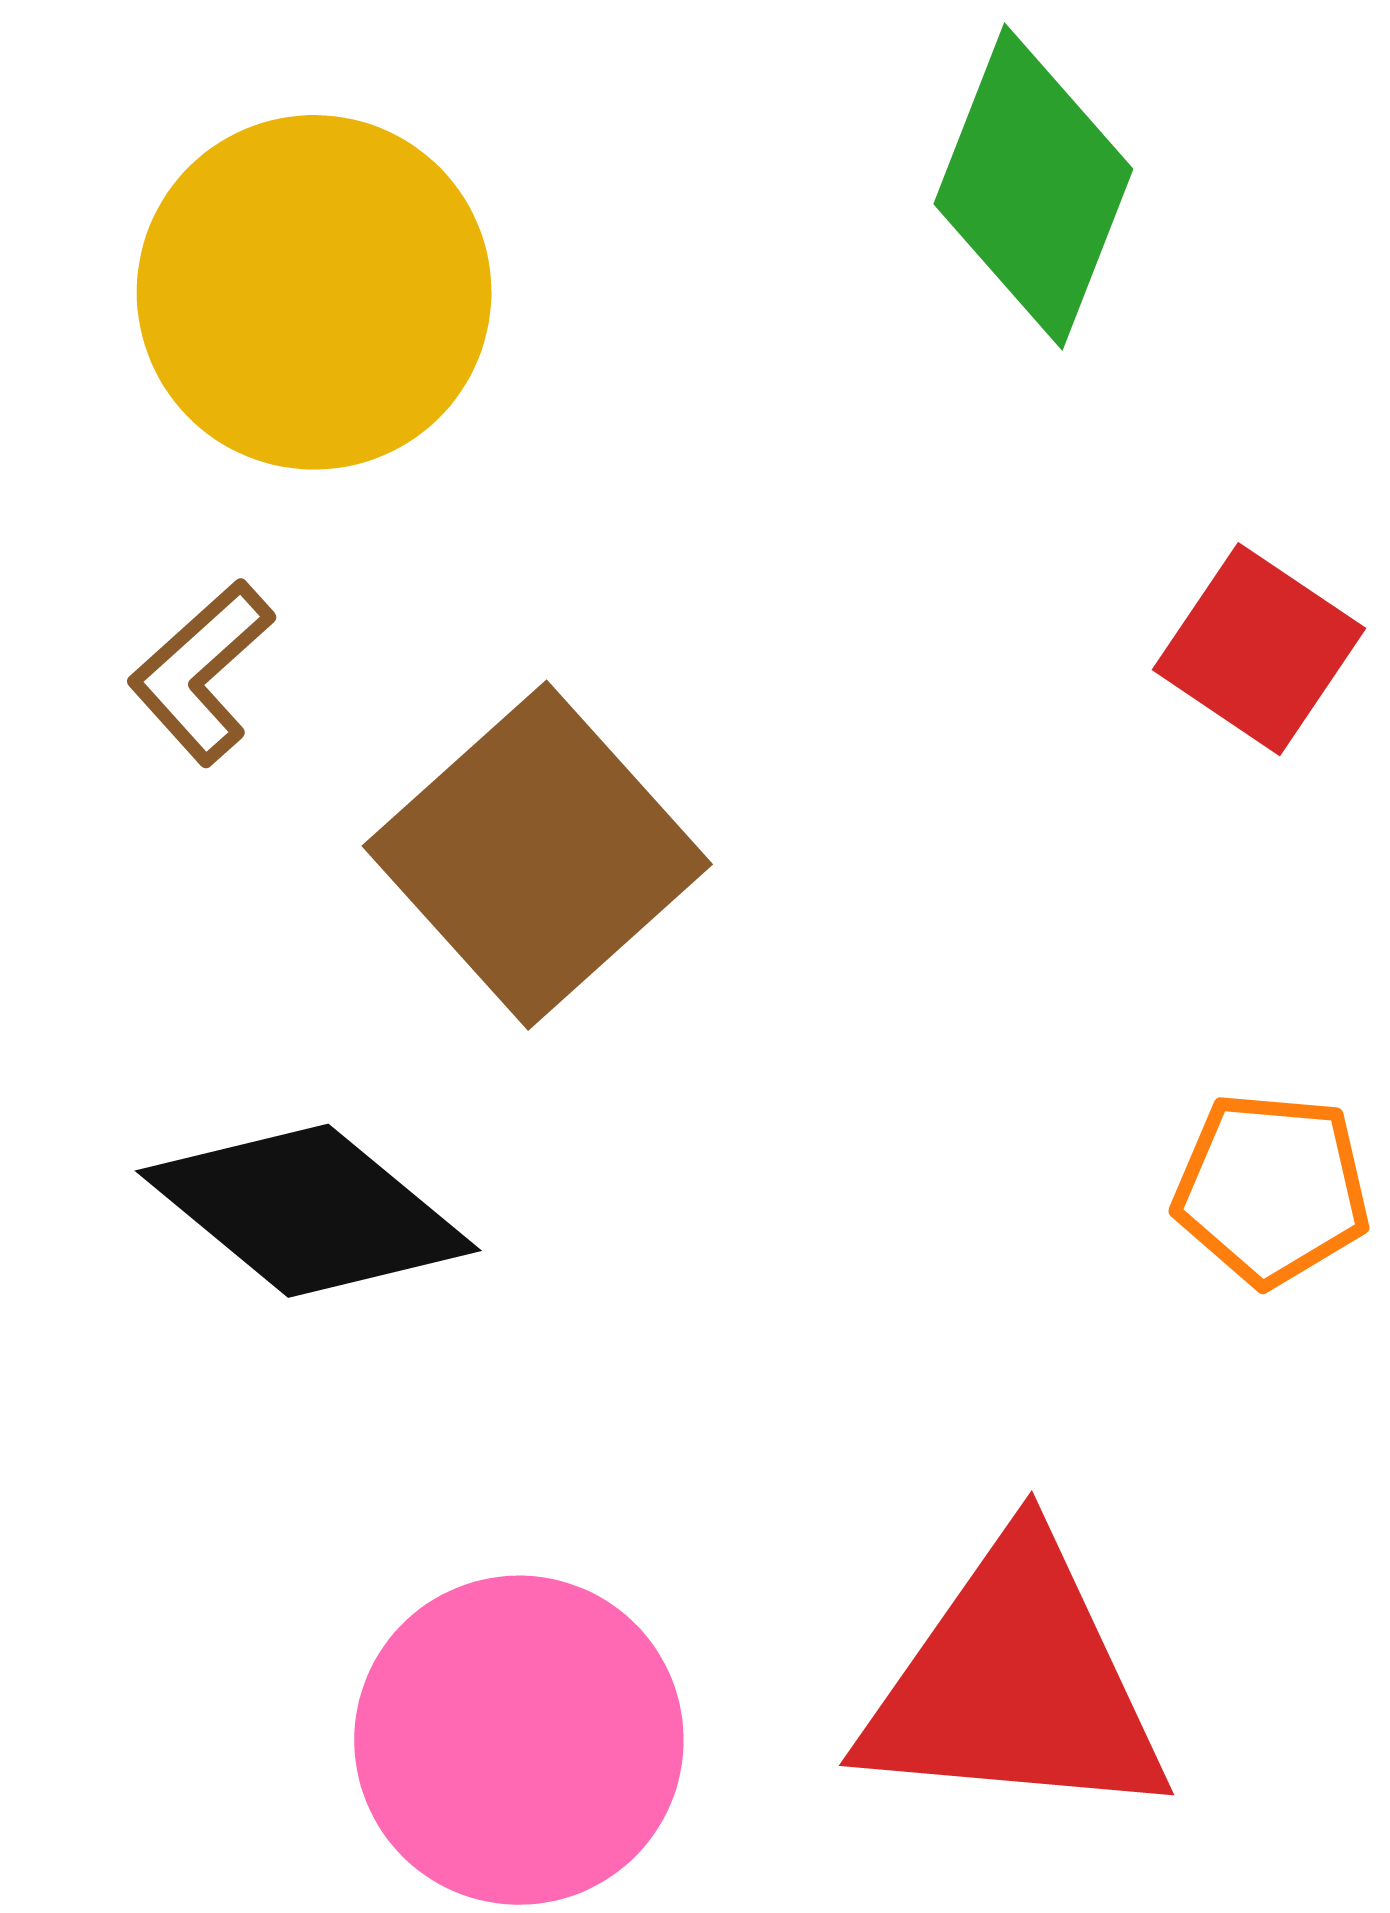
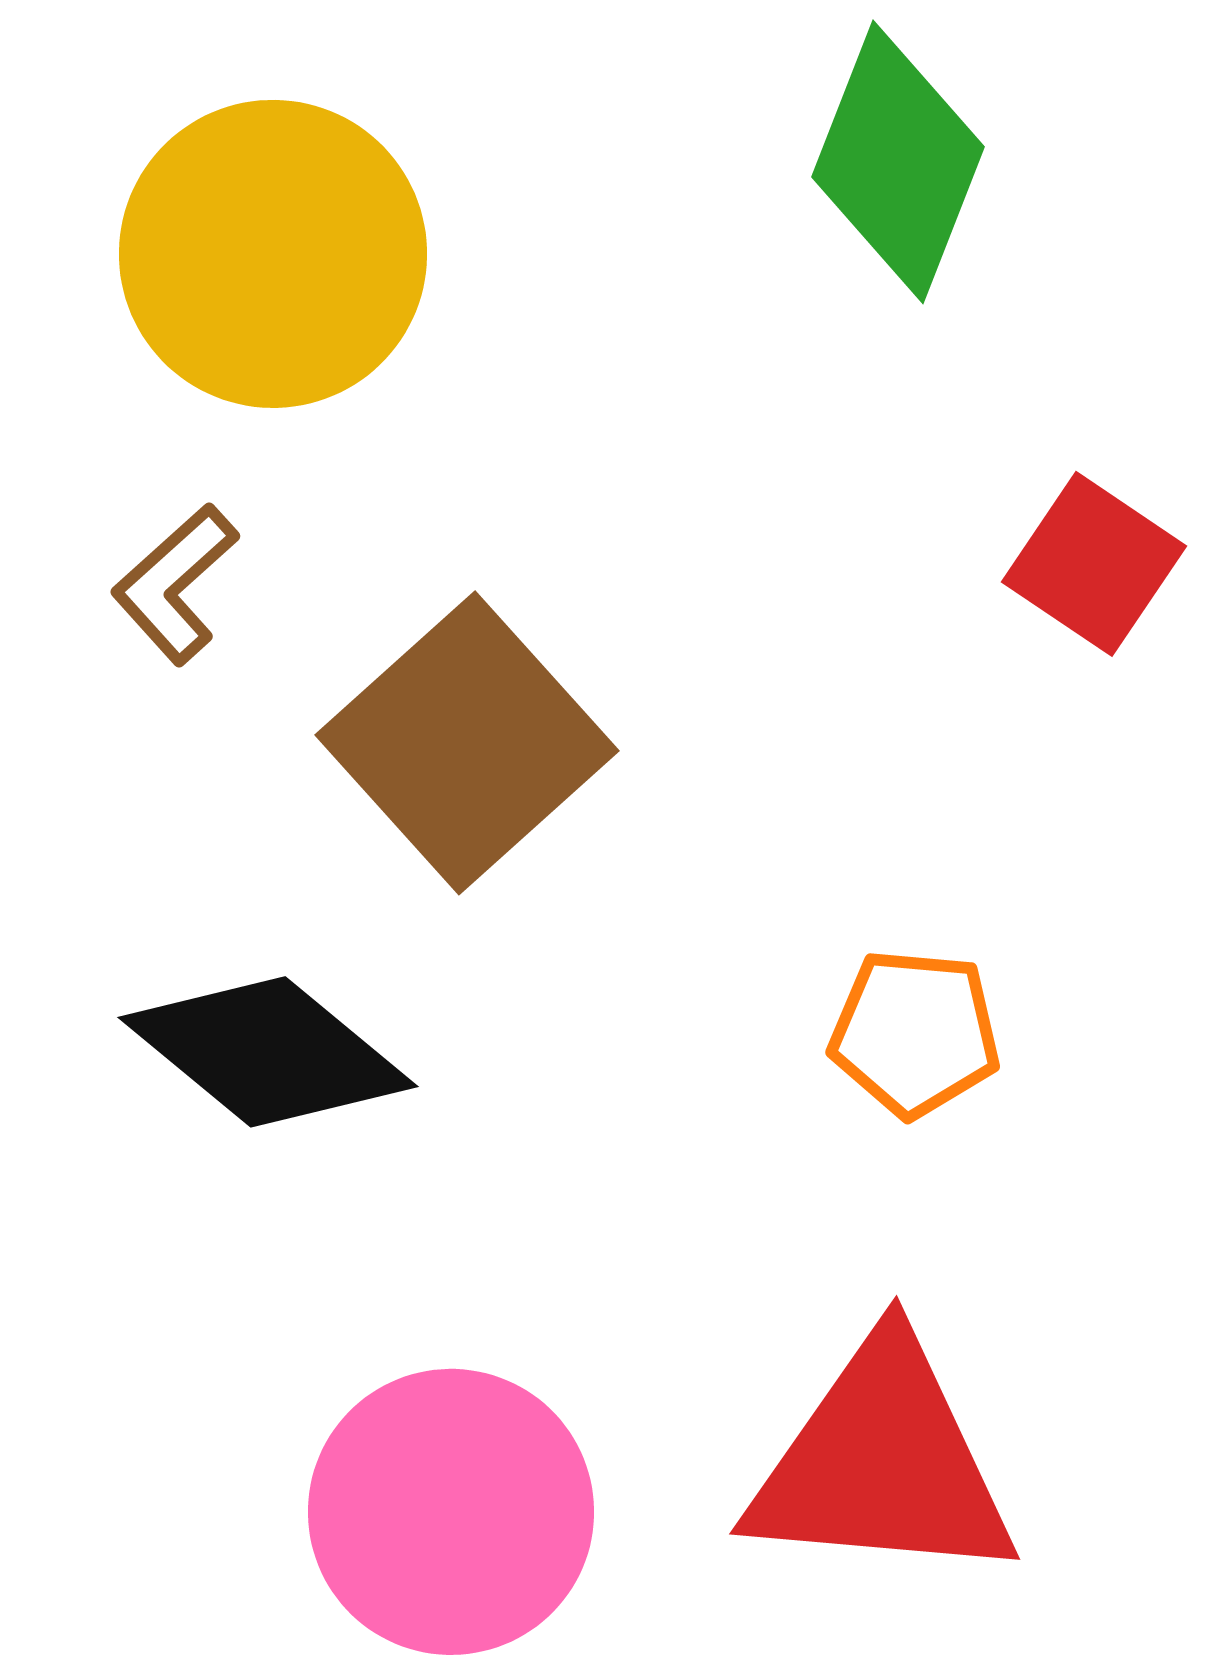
orange pentagon: (1272, 1189) -> (915, 1033), moved

